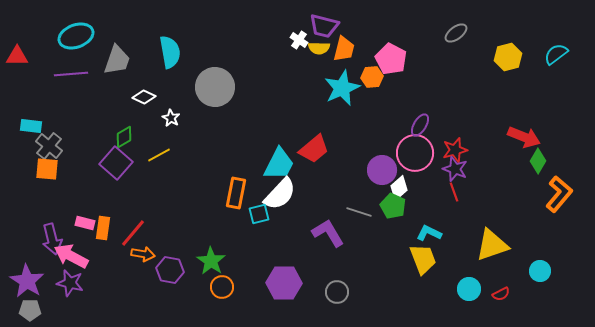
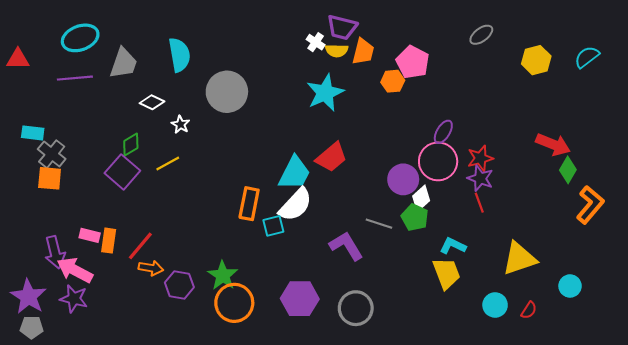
cyan star: (342, 88) -> (325, 93), moved
orange circle: (222, 287) -> (234, 303), size x1.6
gray circle: (337, 292) -> (356, 308), size x1.4
red semicircle: (501, 294) -> (529, 310), turned -30

